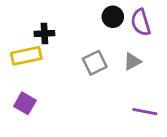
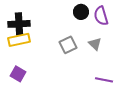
black cross: (44, 33) -> (19, 24), moved, size x1.5
gray triangle: (132, 61) -> (95, 44), turned -48

